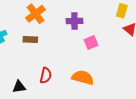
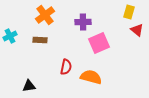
pink square: (91, 43) -> (99, 43), size x1.5
red semicircle: (46, 75) -> (66, 67), moved

